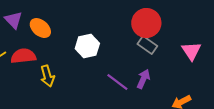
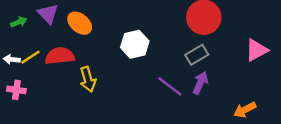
gray rectangle: (147, 45) -> (197, 55), moved, turned -66
pink triangle: (191, 51) -> (256, 50), turned 35

